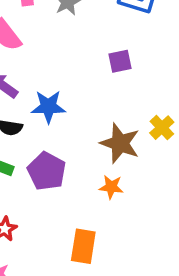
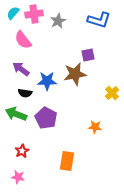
brown star: (120, 143) -> (75, 74), moved, turned -30
orange star: (111, 187) -> (95, 127), moved

